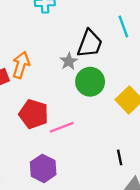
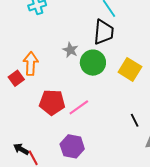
black trapezoid: (90, 44) -> (104, 32), moved

